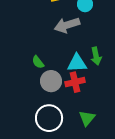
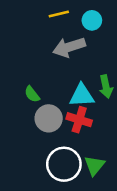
red cross: (75, 82) -> (79, 120), turned 30
white circle: (49, 118) -> (64, 164), moved

